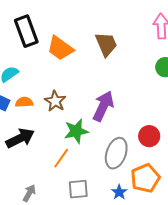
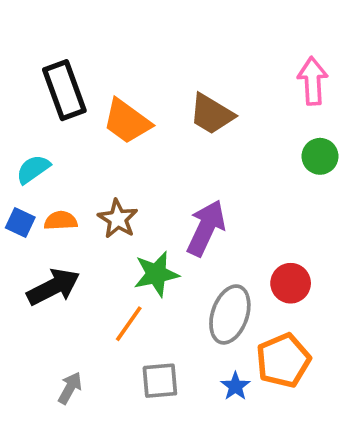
brown trapezoid: (106, 44) -> (211, 114), turned 144

